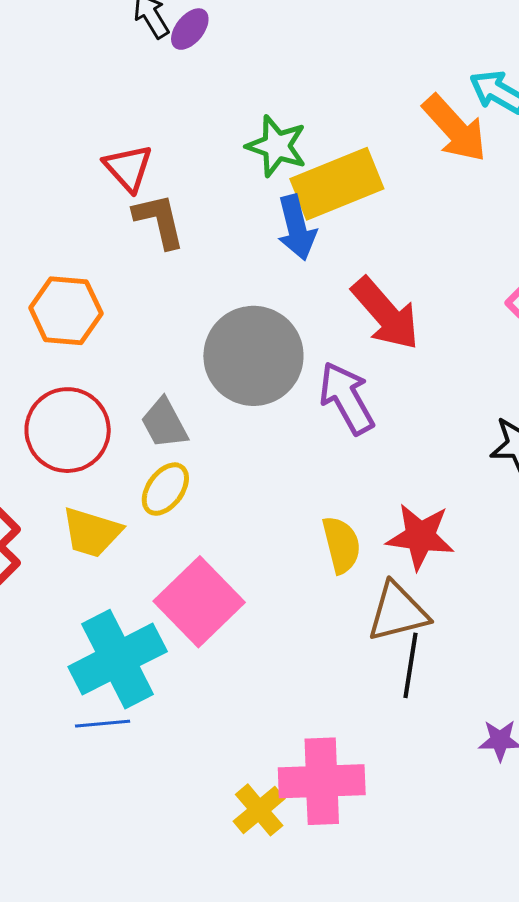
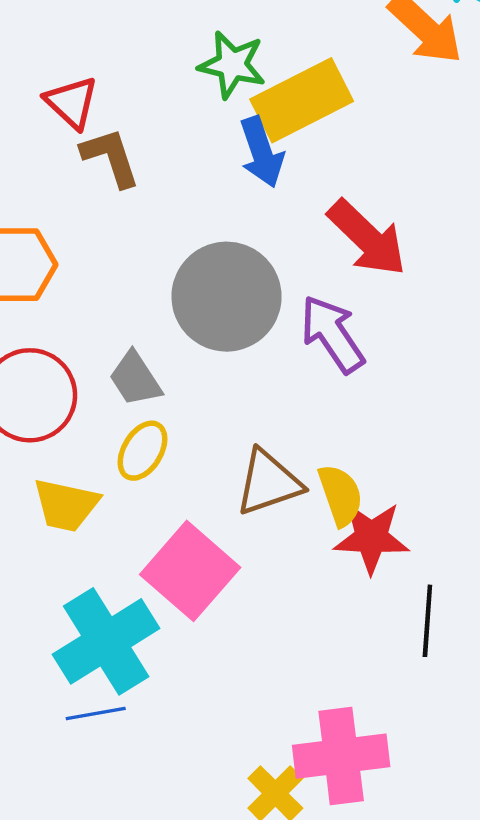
red star: (420, 537) -> (371, 538), moved
brown triangle: (398, 612) -> (268, 483), moved

